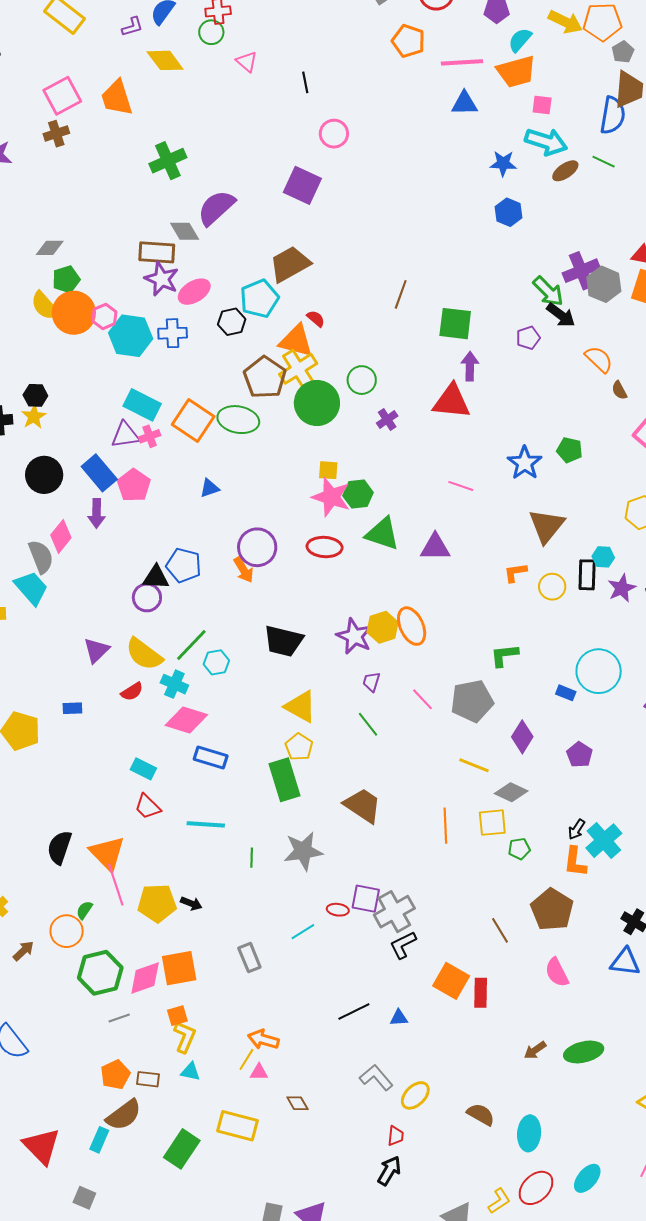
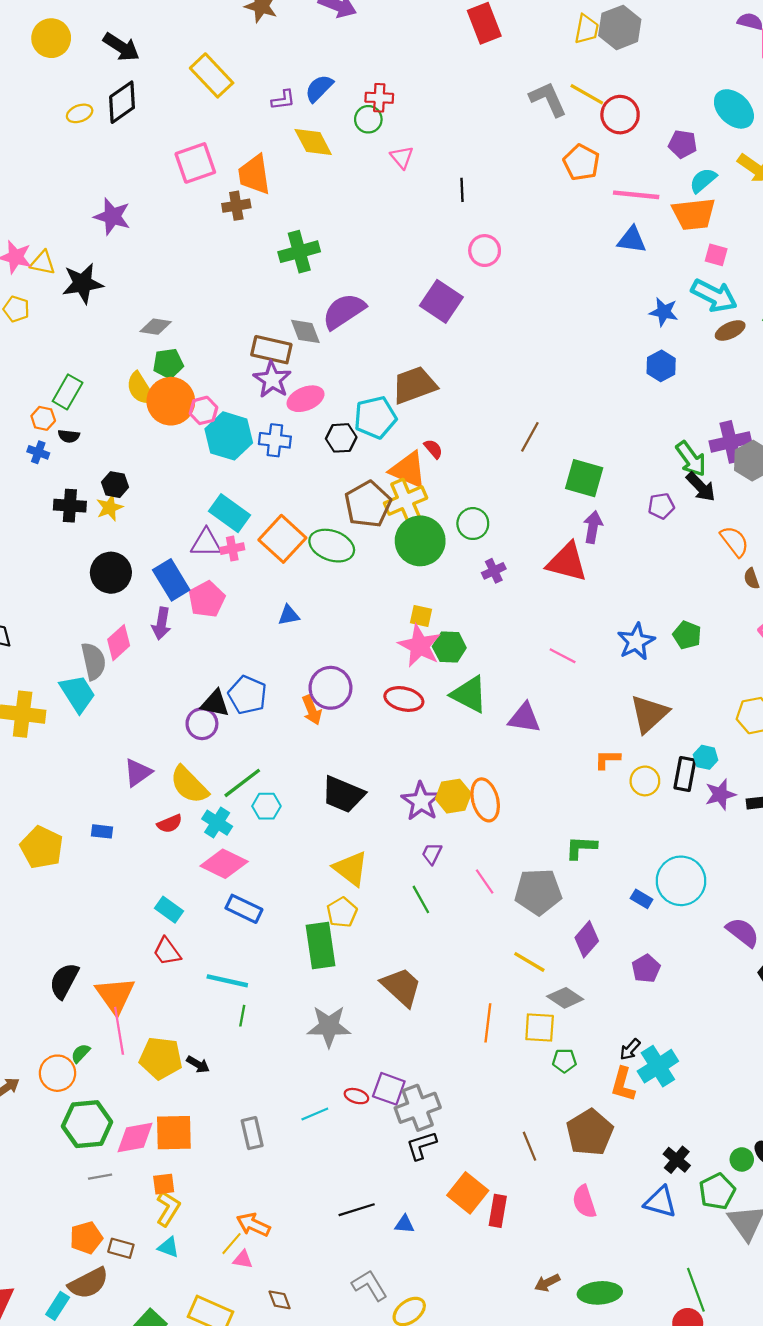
brown cross: (56, 134) -> (236, 206), moved
green line: (252, 858) -> (242, 1016), moved

